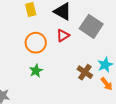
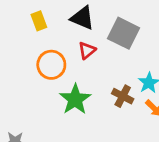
green star: (36, 71) -> (75, 99), moved, size x1.6

